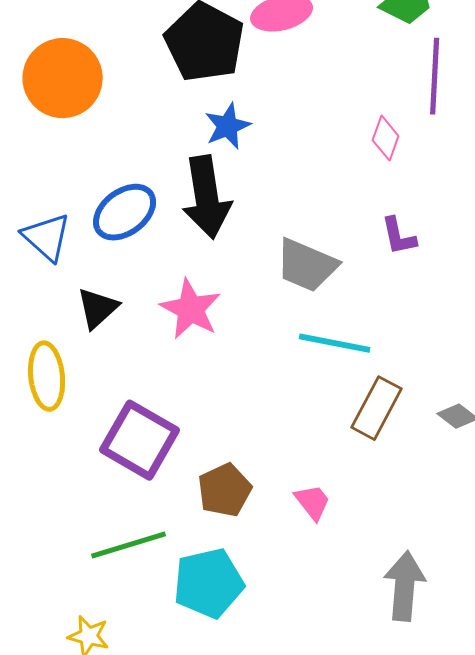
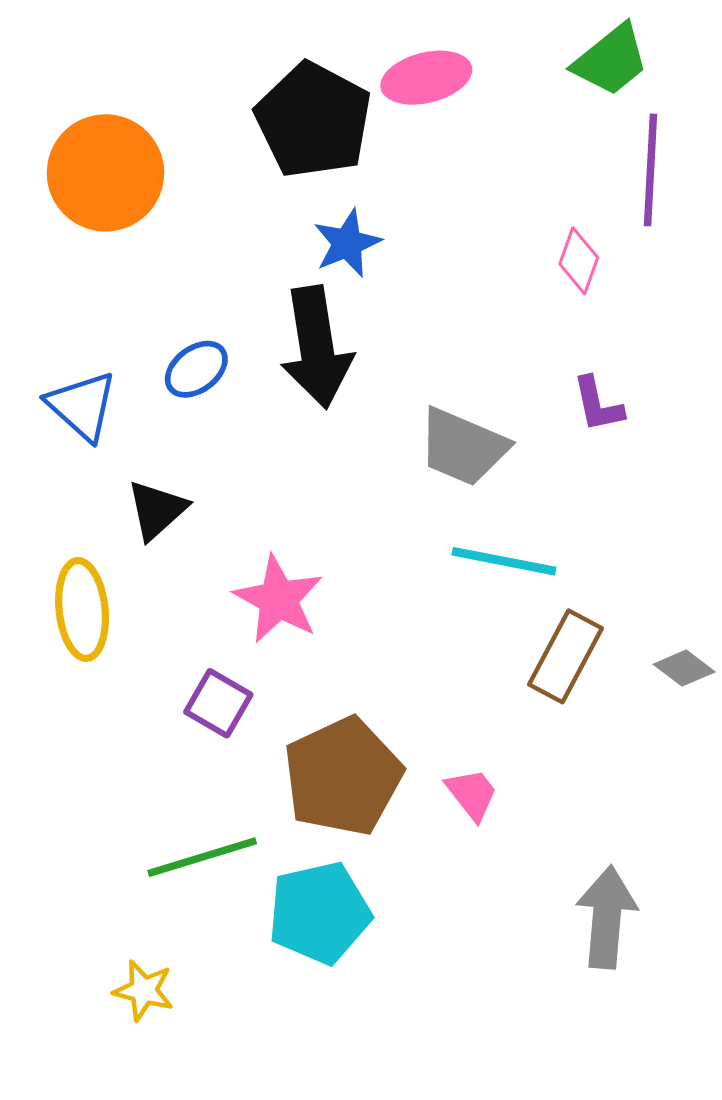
blue ellipse: (125, 212) -> (196, 369), size x0.7
pink star: (191, 309) -> (278, 599), moved
purple square: (140, 440) -> (218, 703), size x0.6
brown pentagon: (225, 490) -> (343, 777), size x1.5

